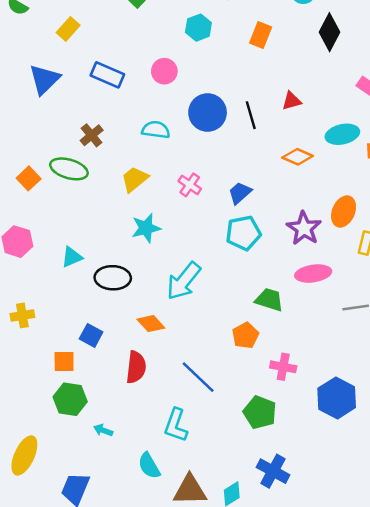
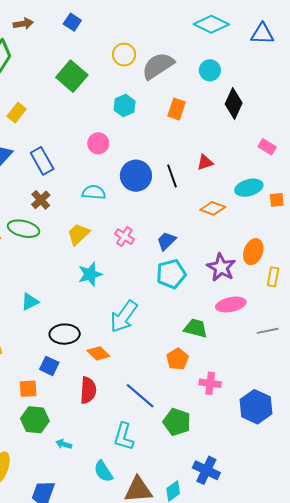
blue rectangle: (107, 75) -> (42, 161), moved, turned 40
black ellipse: (113, 278) -> (65, 334), moved
green pentagon: (260, 412) -> (177, 422), moved

